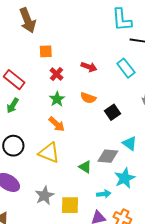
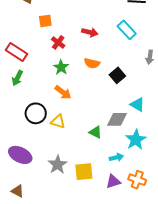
black circle: (13, 146) -> (36, 113), moved
yellow triangle: (49, 153) -> (58, 122), size x0.7

